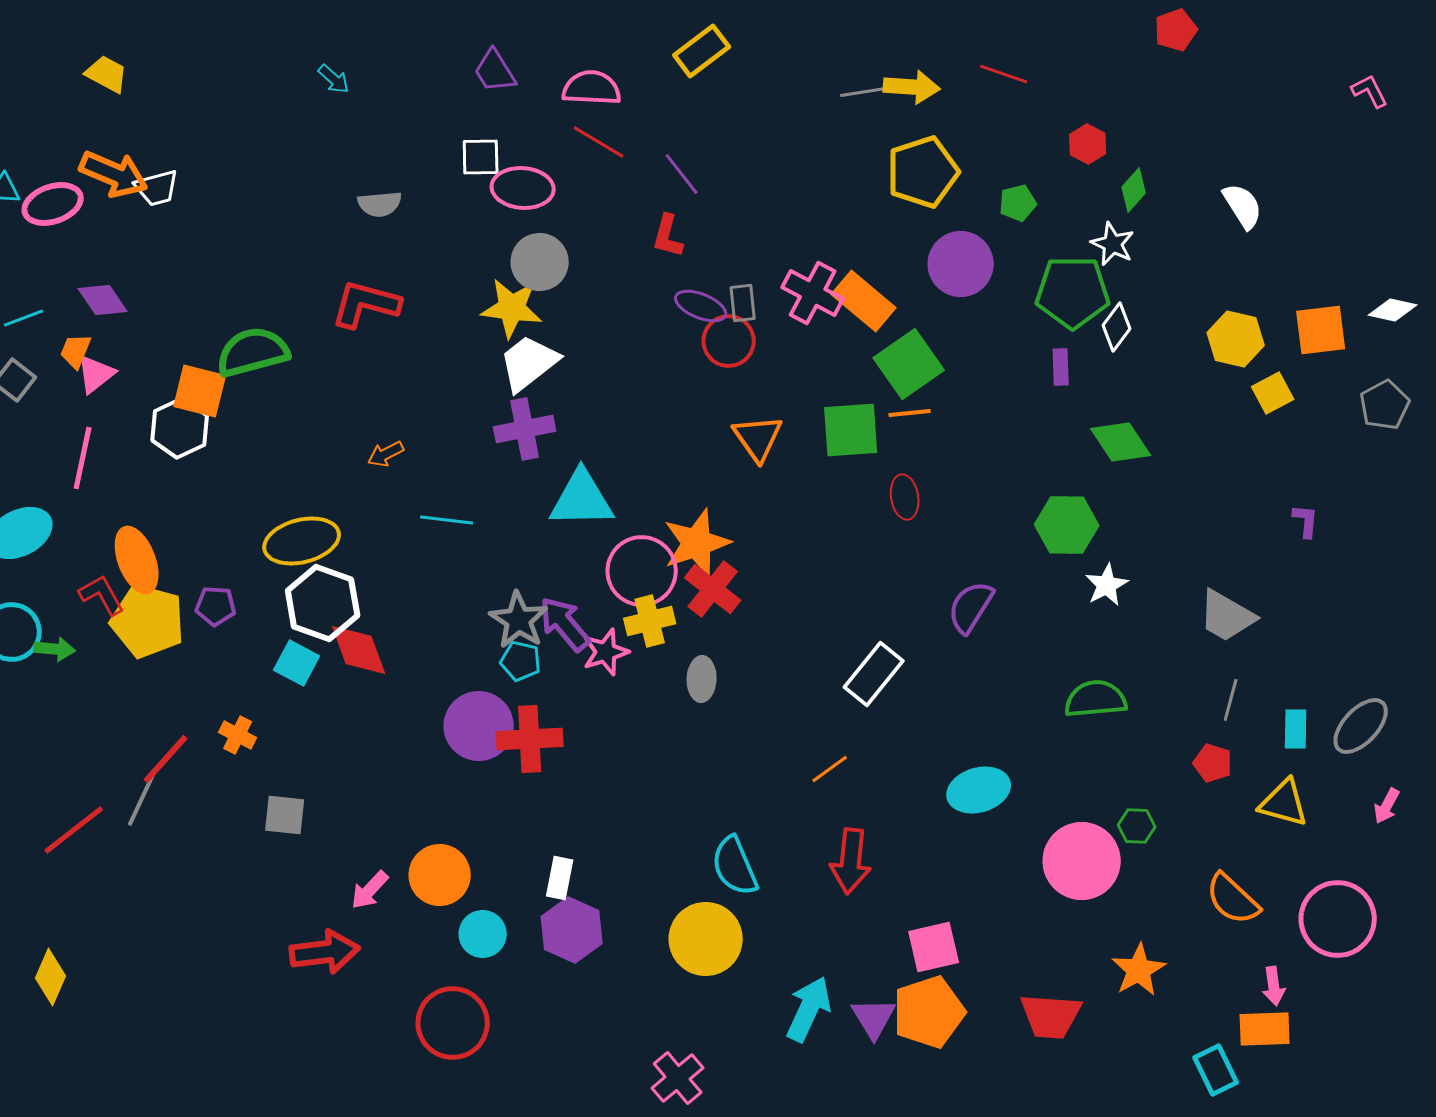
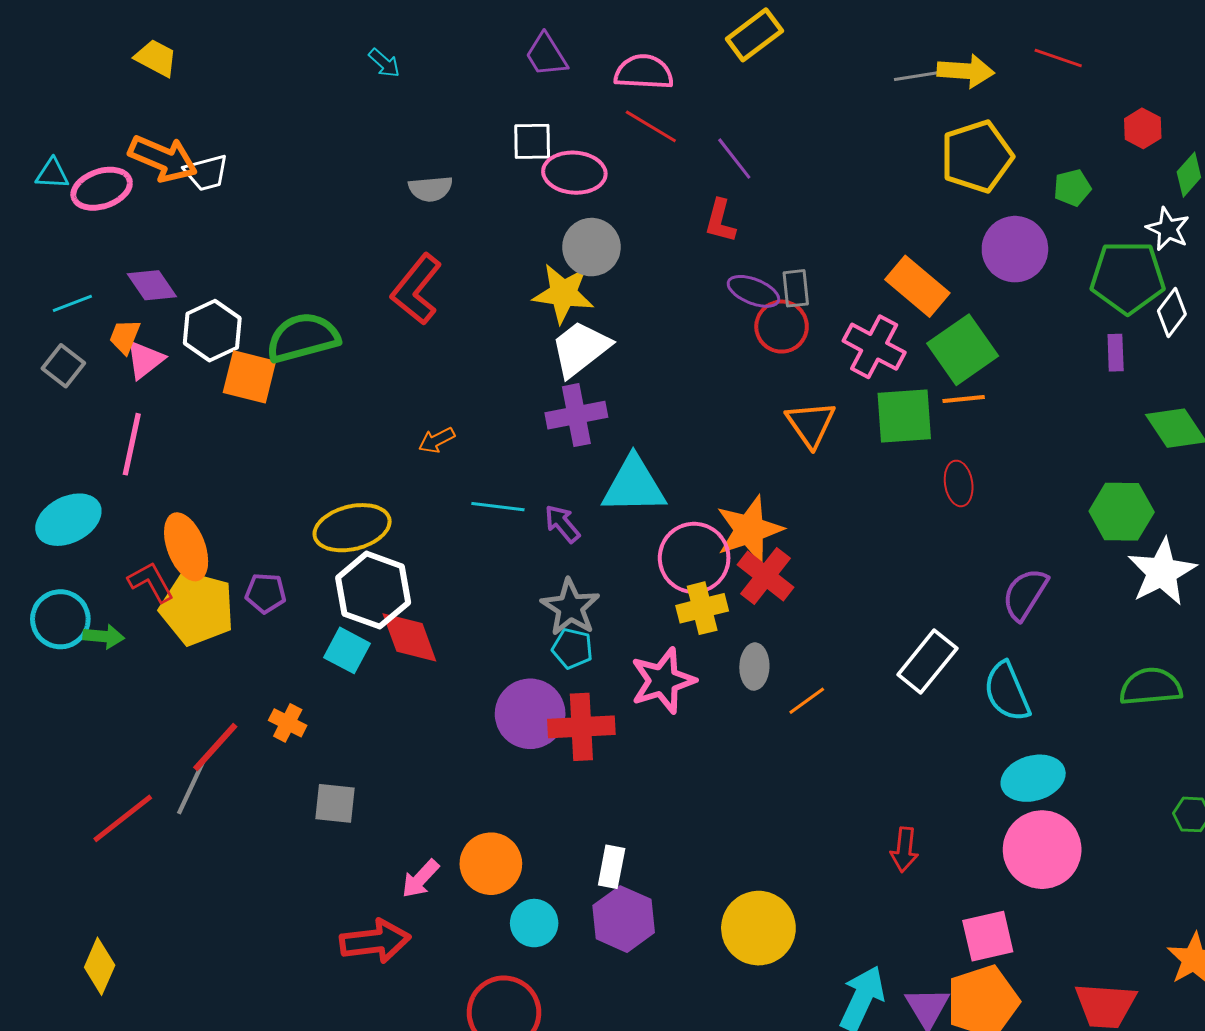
pink cross: (813, 293) -> (874, 347), moved
red L-shape: (366, 304) -> (416, 289), turned -66
white hexagon: (180, 428) -> (212, 331), moved
white star: (1107, 585) -> (1162, 572), size x1.6
purple arrow: (565, 624) -> (562, 524), moved, size x0.7
pink star: (606, 652) -> (663, 681), moved, size x1.4
orange line: (830, 769) -> (807, 701), moved
red arrow: (851, 861) -> (904, 850), size x0.7
pink circle: (1082, 861) -> (1042, 850), moved
cyan semicircle: (735, 866) -> (1007, 692), moved

